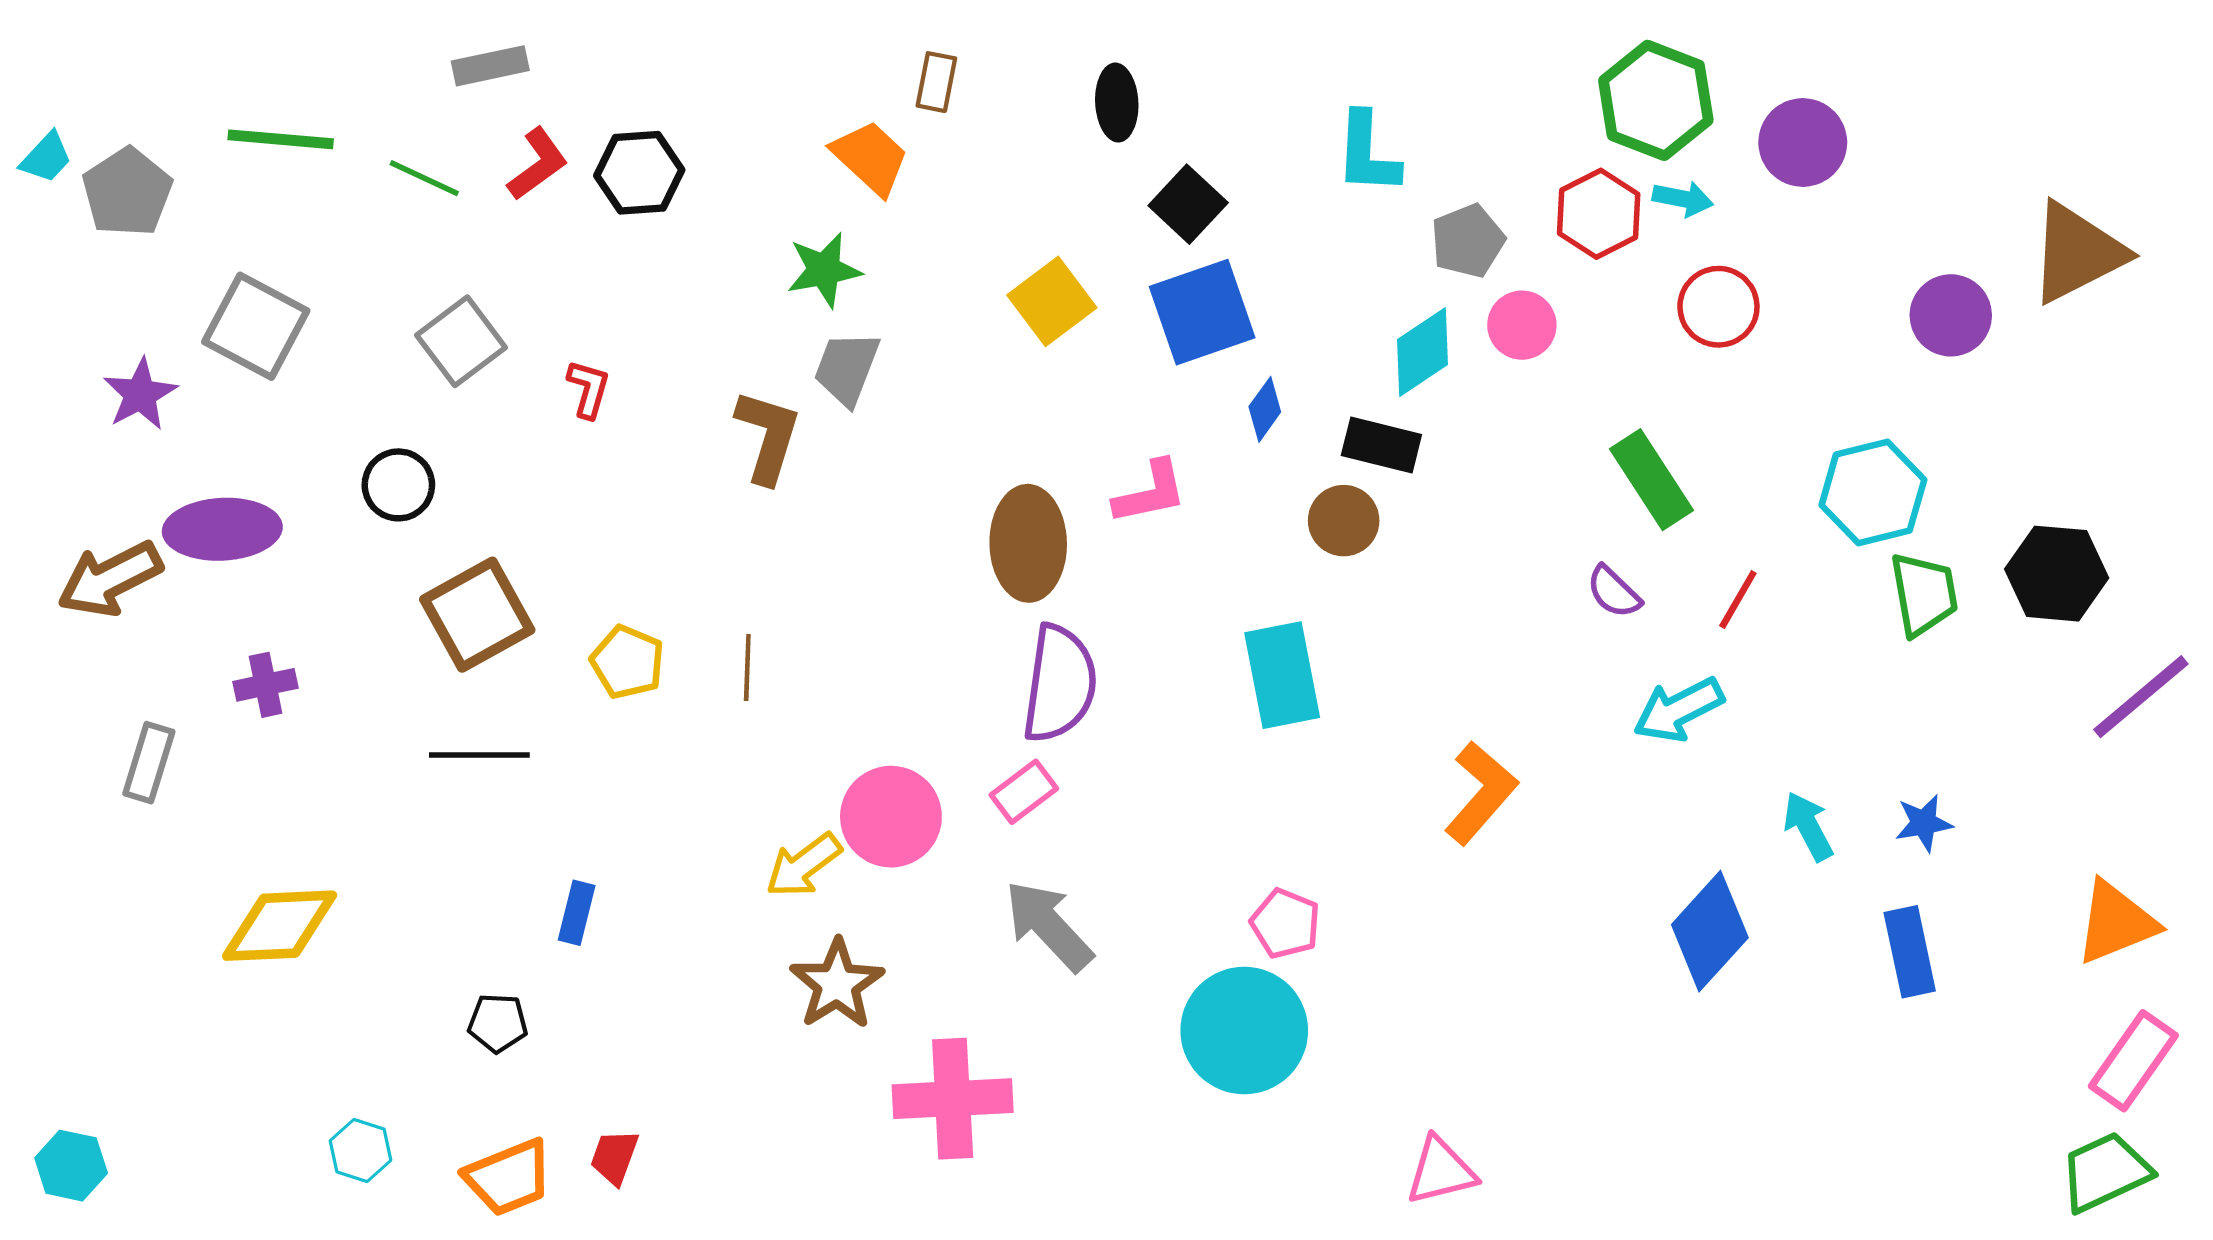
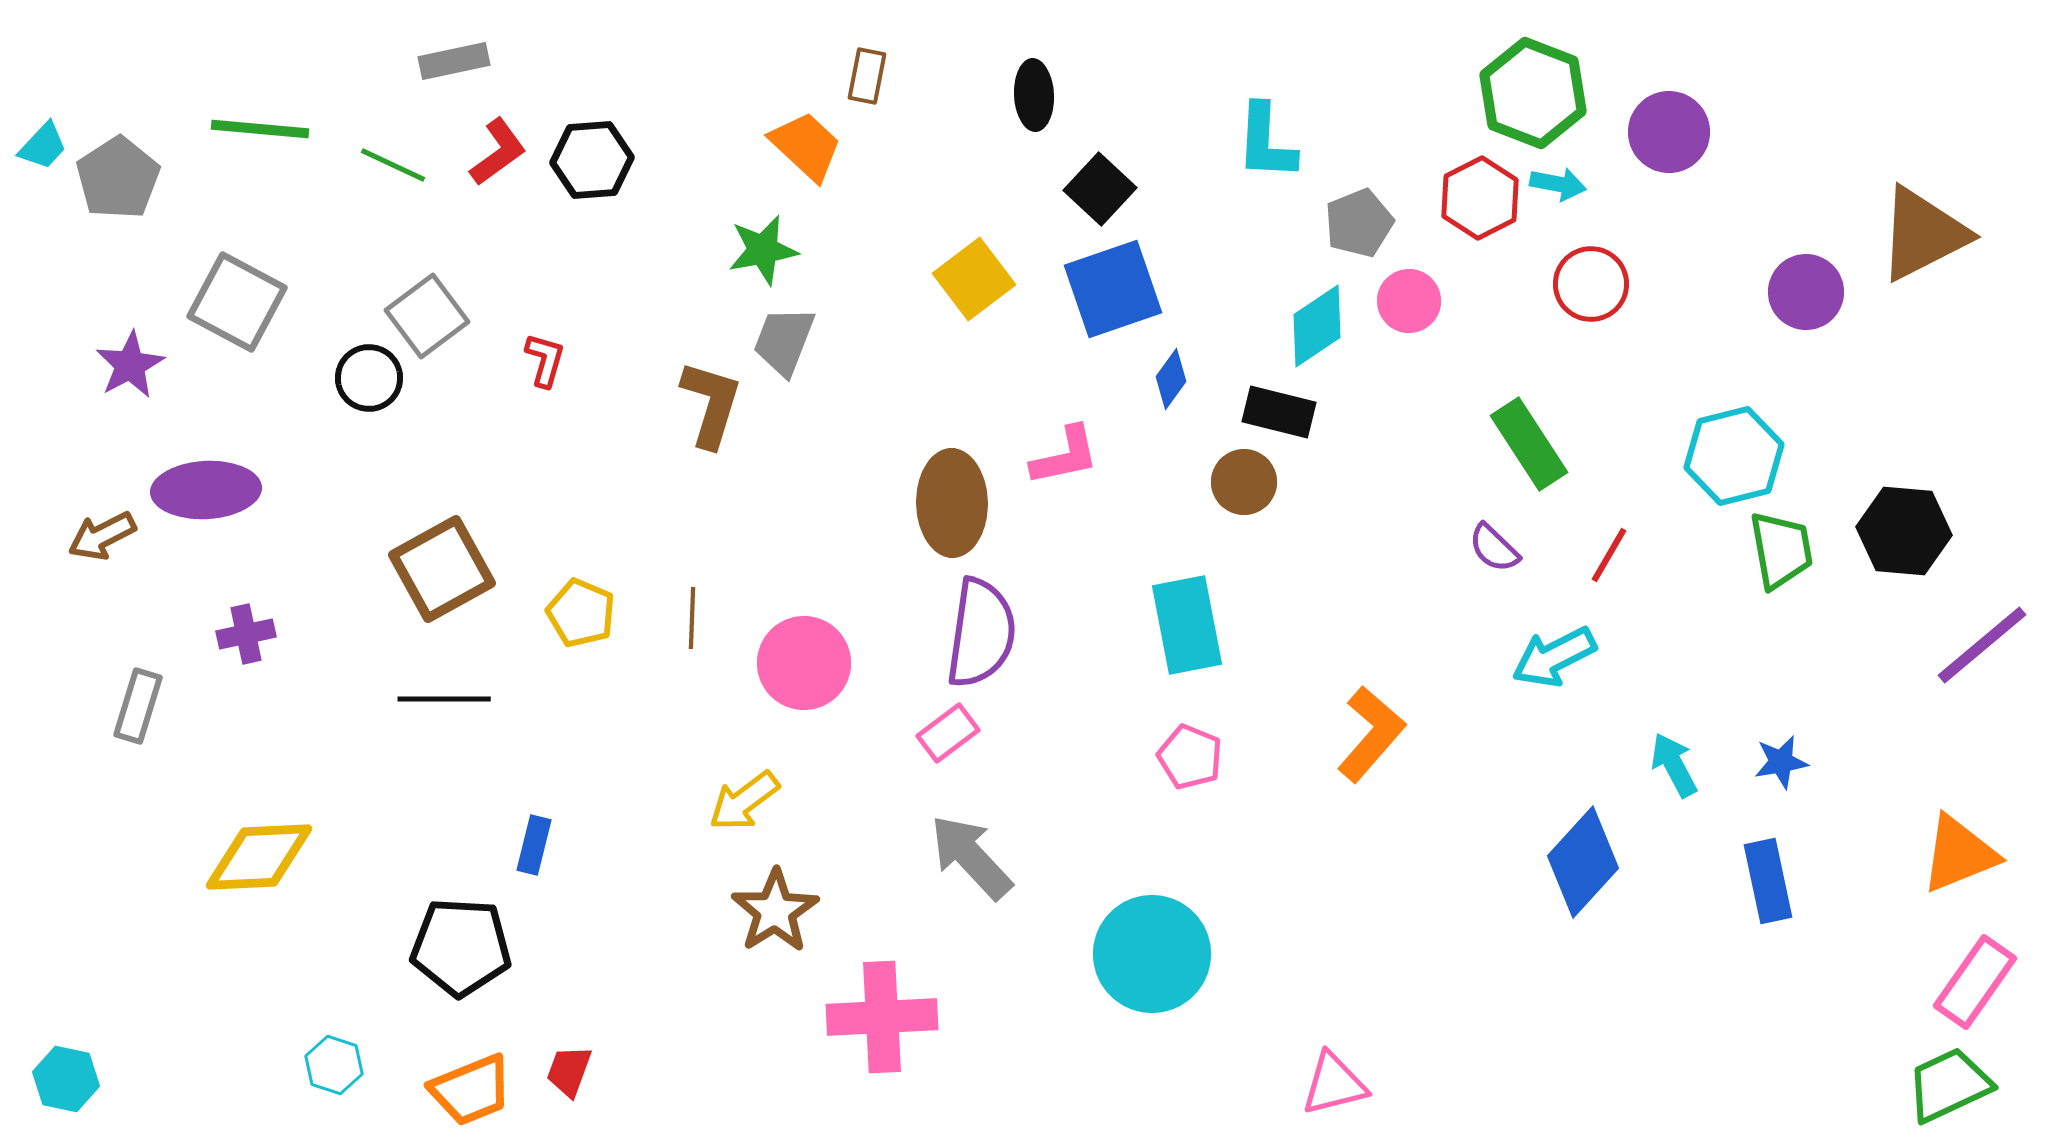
black circle: (398, 485) -> (369, 378), moved
brown arrow: (110, 579) -> (102, 536), size x0.7
pink circle: (891, 817) -> (804, 663), moved
pink pentagon: (1285, 924) -> (1190, 757), moved
black pentagon: (498, 1023) -> (461, 947), size x1.8

